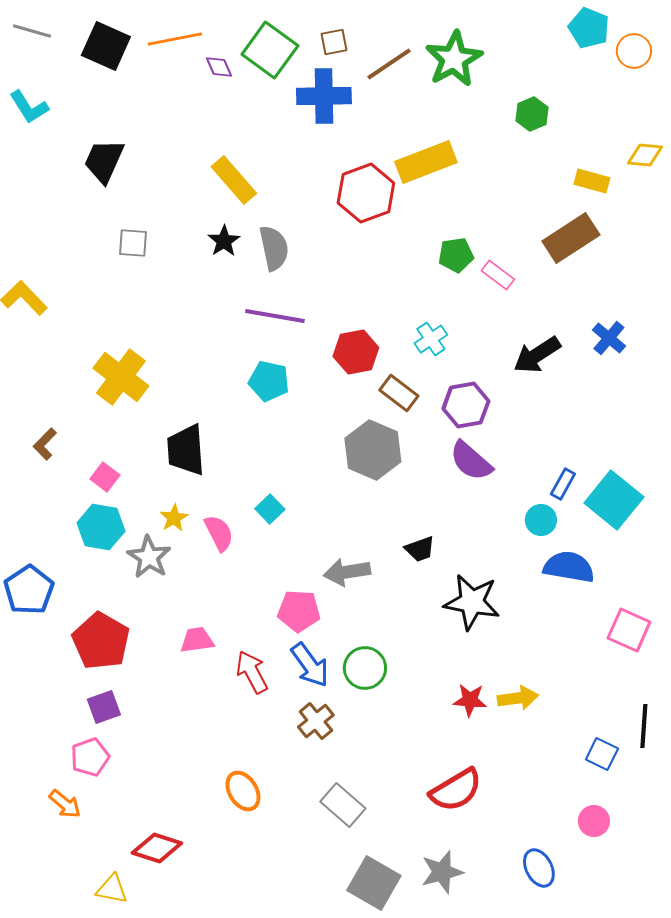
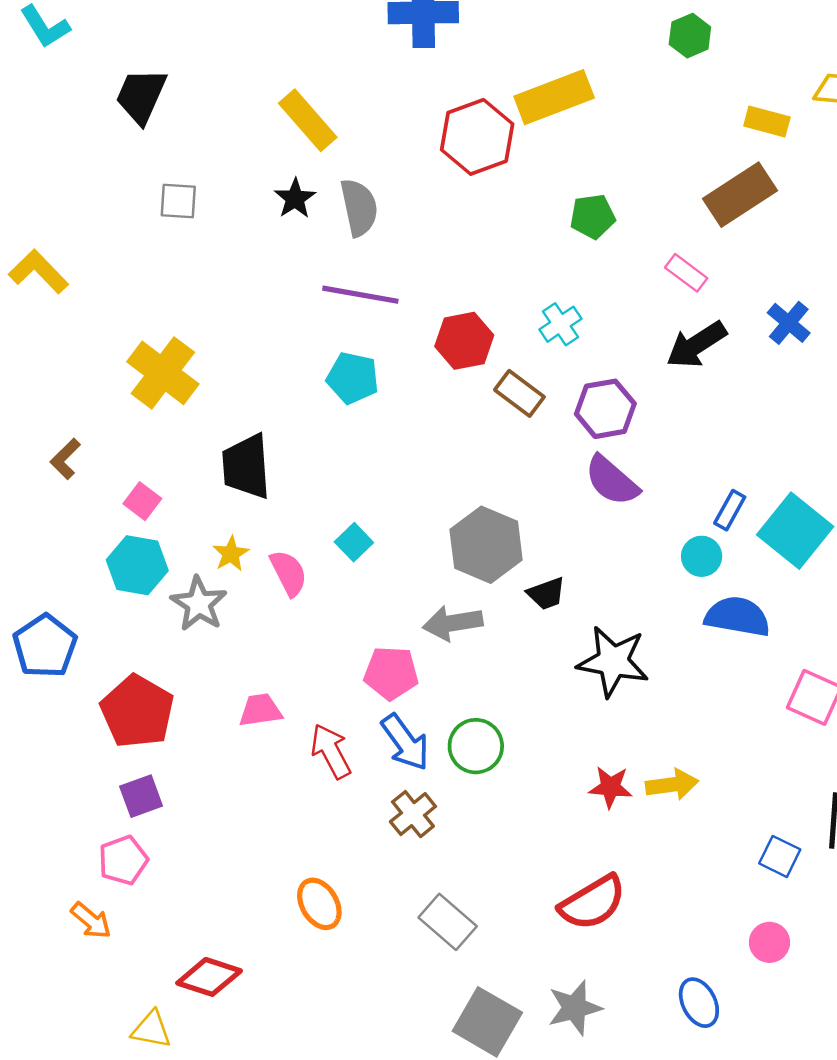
pink rectangle: (498, 275) -> (686, 273), moved
gray hexagon: (373, 450) -> (486, 545), moved

